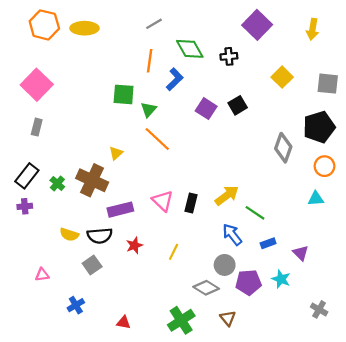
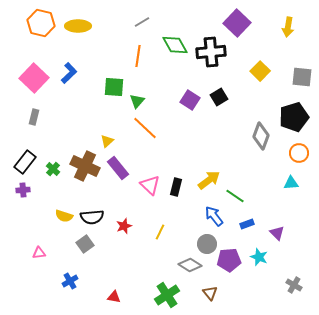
black cross: (229, 56) -> (211, 52), size x1.8
blue L-shape: (175, 79) -> (69, 73), moved
purple rectangle: (120, 210) -> (118, 168), moved, turned 65

